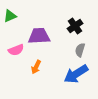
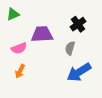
gray semicircle: (80, 50) -> (70, 48), moved
orange arrow: (36, 67) -> (20, 71), moved

